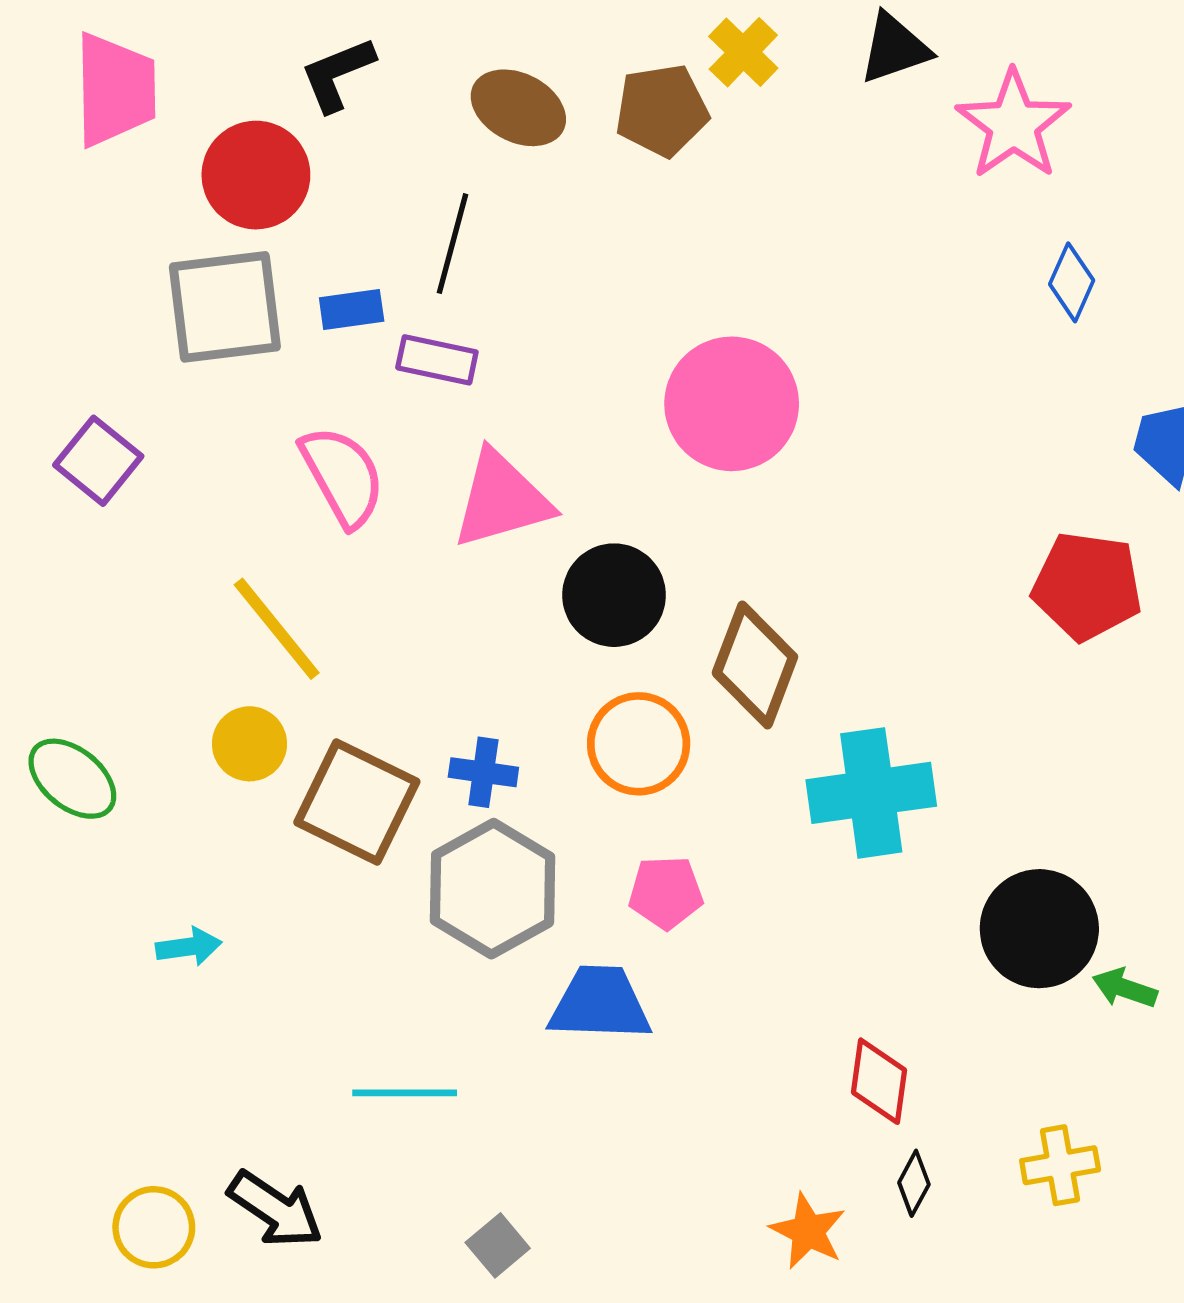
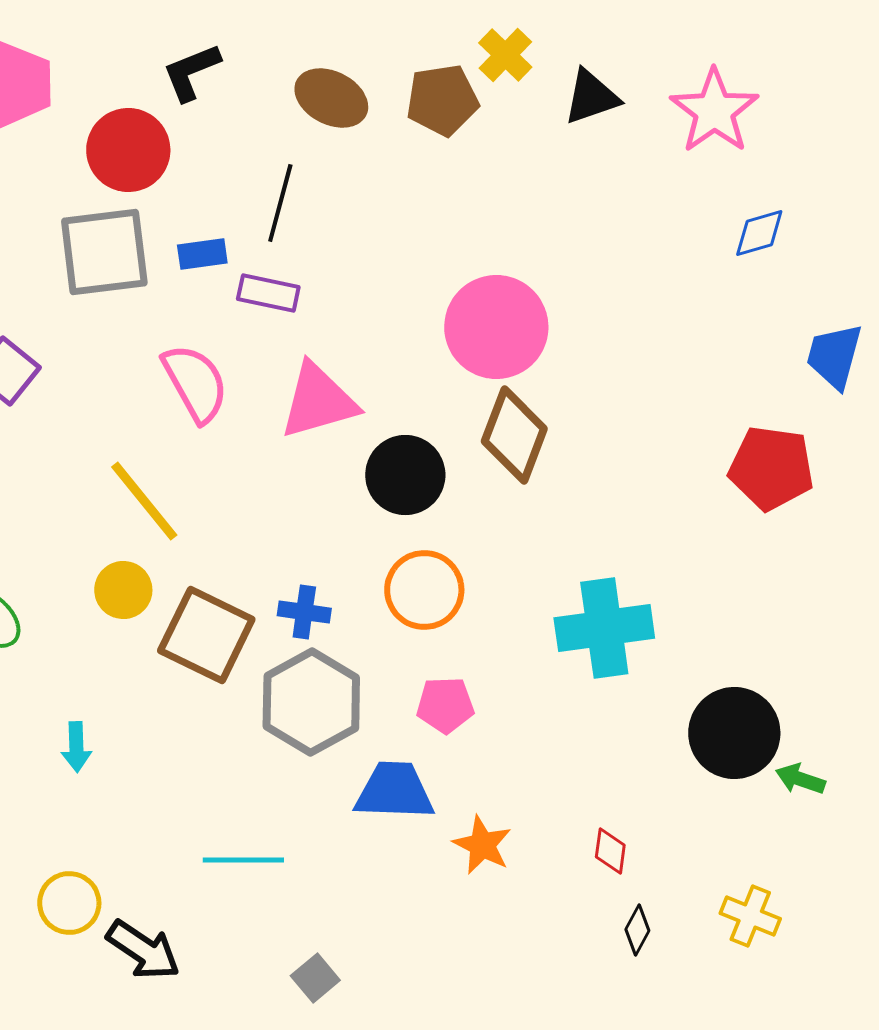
black triangle: (895, 48) -> (591, 97), moved
blue diamond: (1072, 282) -> (759, 233), turned 50
brown diamond: (755, 665) -> (514, 435), moved
cyan arrow: (189, 947) -> (76, 747), turned 96
red diamond: (879, 1081) -> (610, 851), size x0.7
yellow cross: (1060, 1165) -> (750, 916), turned 32
yellow circle: (154, 1227) -> (69, 903), moved
orange star: (808, 1231) -> (482, 845), moved

